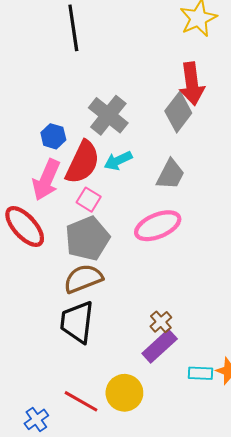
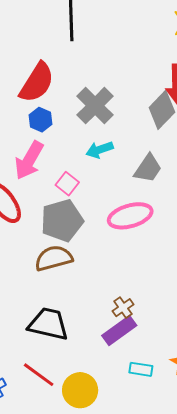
red semicircle: (83, 162) -> (37, 82), moved
black trapezoid: (77, 322) -> (48, 324), moved, turned 90
cyan rectangle: (200, 373) -> (141, 369), moved
yellow circle: (124, 393) -> (80, 390), moved

